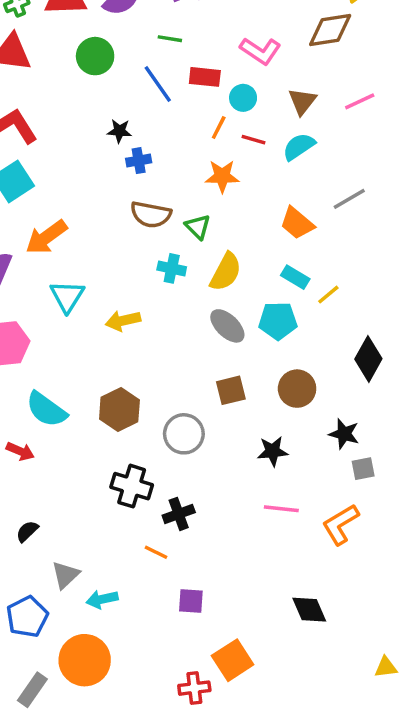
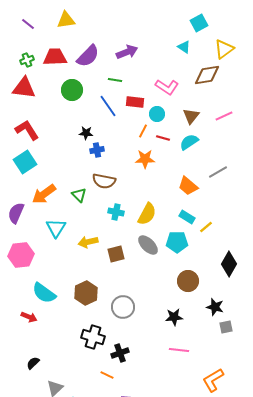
green triangle: (198, 227) -> (79, 195), moved
brown square: (231, 390) -> (116, 254), moved
orange L-shape: (341, 524) -> (213, 380), moved

